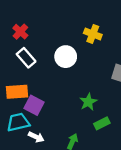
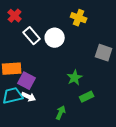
white rectangle: (26, 58) -> (32, 36), moved
white arrow: (36, 137) -> (29, 97), moved

